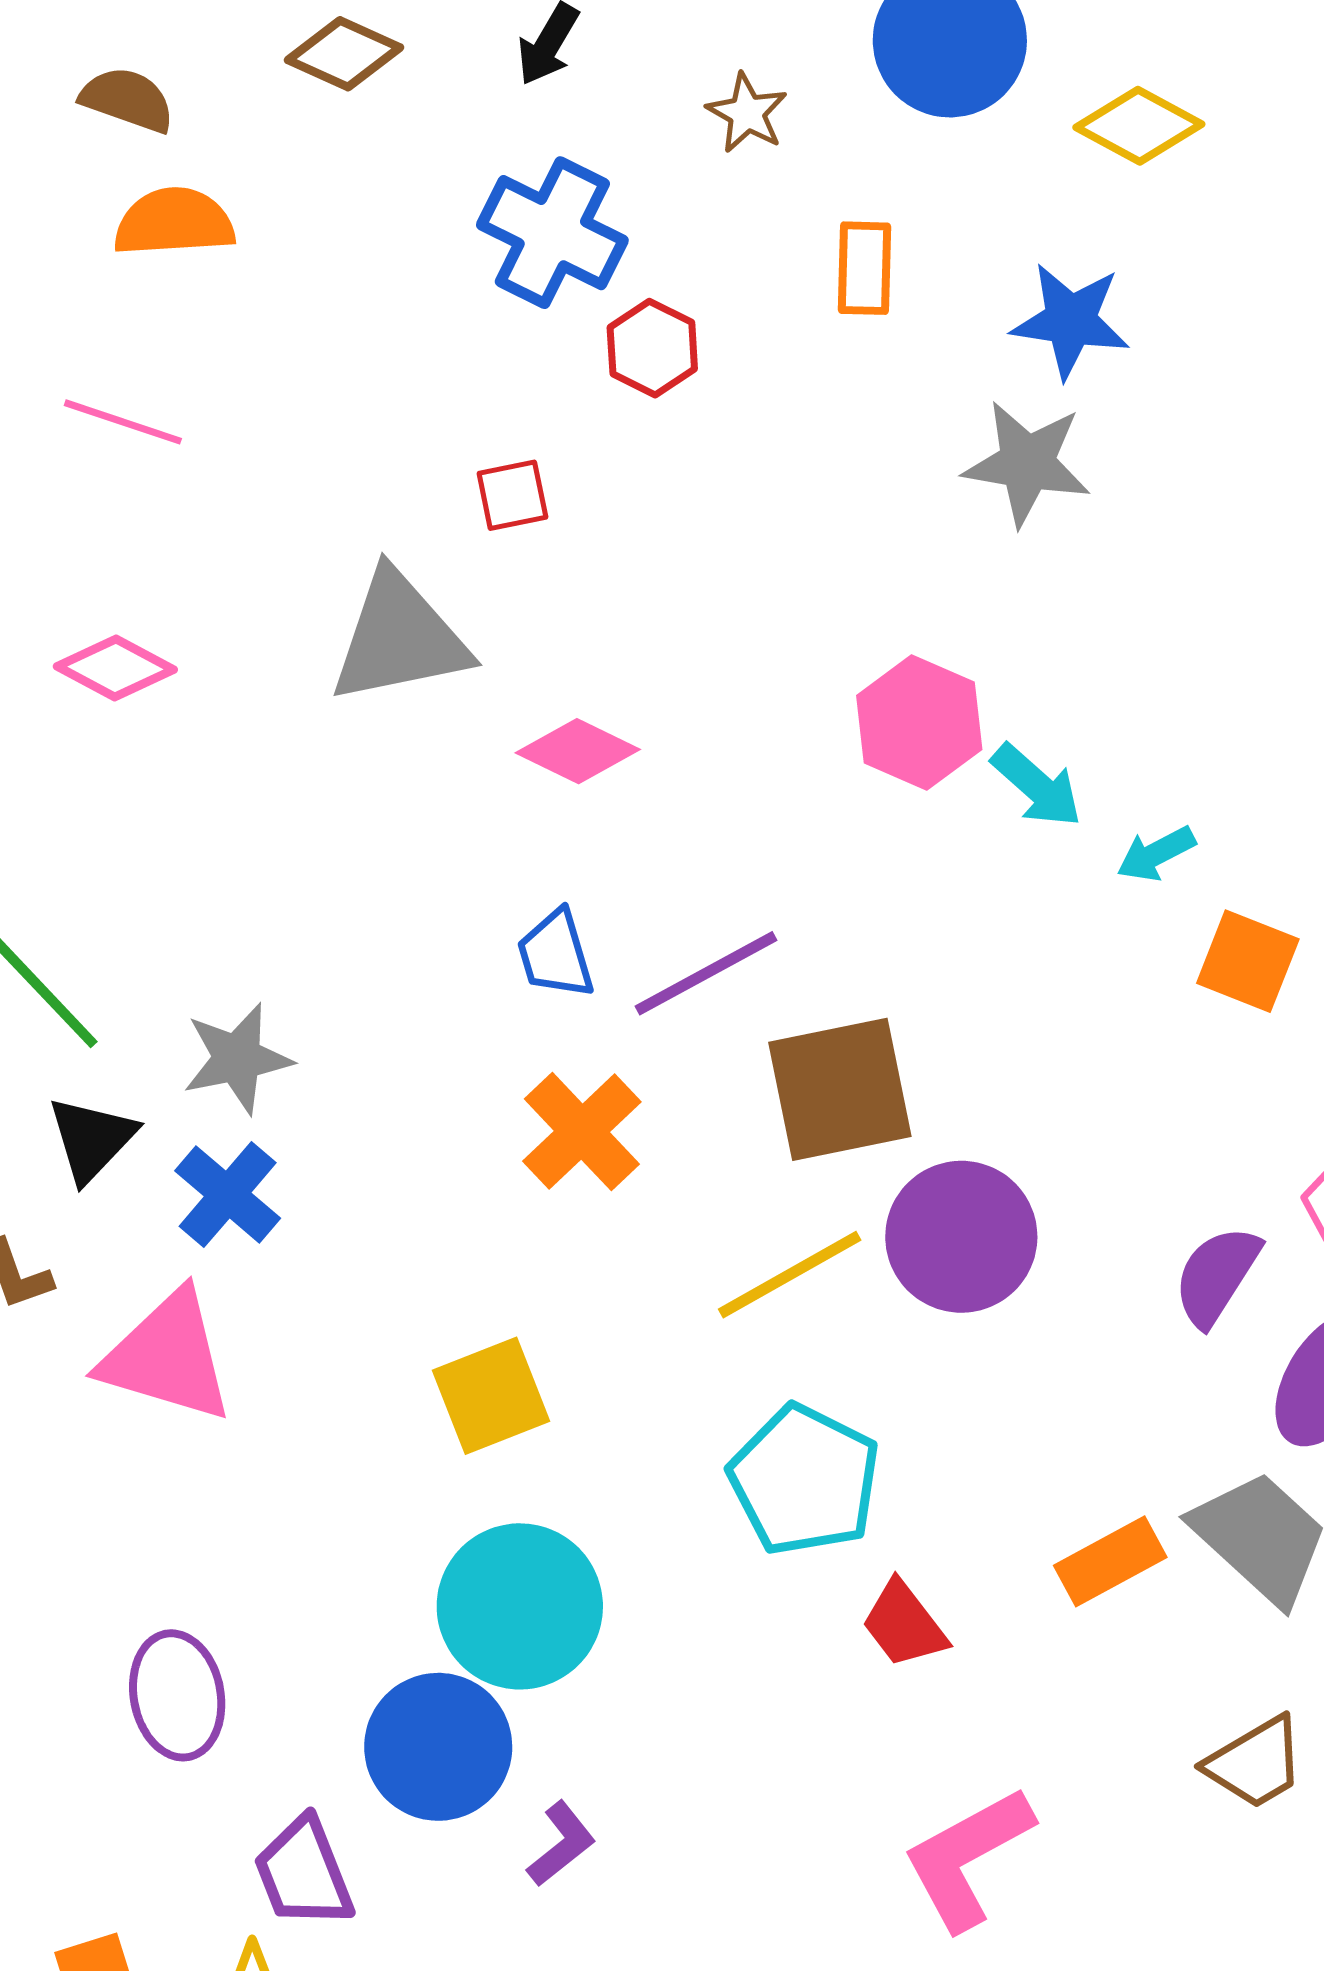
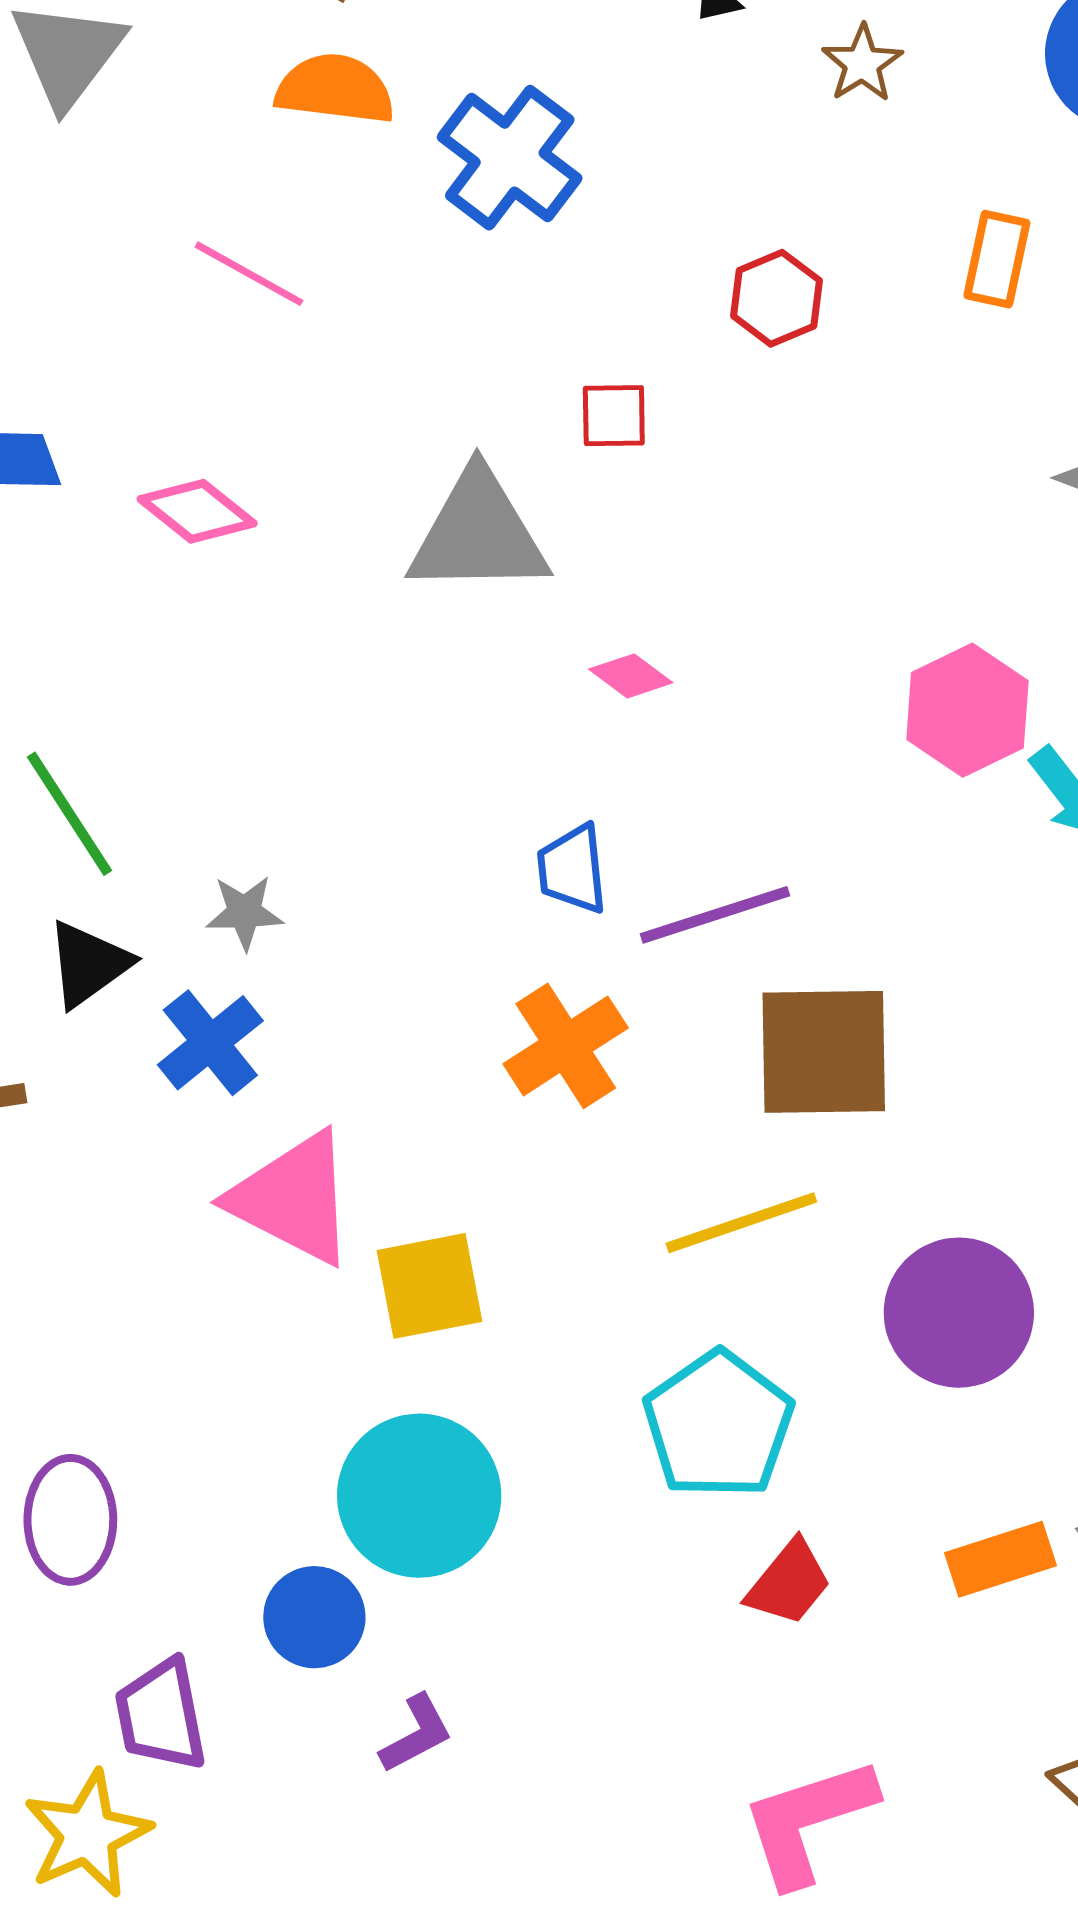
brown star: (747, 113) -> (862, 64), moved
blue cross: (552, 233) -> (510, 158), moved
pink diamond: (578, 751) -> (631, 676), size x0.7
gray star: (237, 1058) -> (244, 912), size x0.7
purple circle: (961, 1237) -> (959, 1313), moved
pink triangle: (167, 1357) -> (293, 1198), moved
red trapezoid: (904, 1624) -> (789, 1583), turned -114
blue circle: (438, 1747) -> (314, 1617), size x0.7

